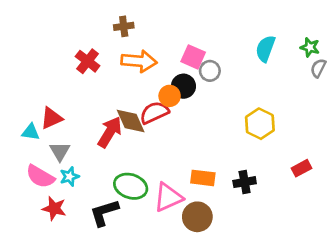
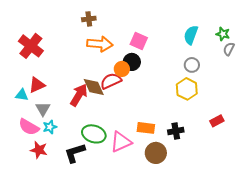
red cross: (88, 61) -> (31, 46), moved, size x1.4
gray circle: (210, 71) -> (192, 65), moved
brown circle: (197, 217) -> (156, 153), moved

